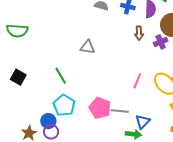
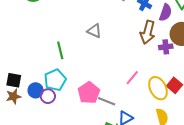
brown arrow: (139, 33) -> (148, 32), size x1.6
black square: (18, 77) -> (14, 80), moved, turned -35
purple circle: (51, 132) -> (48, 96), moved

